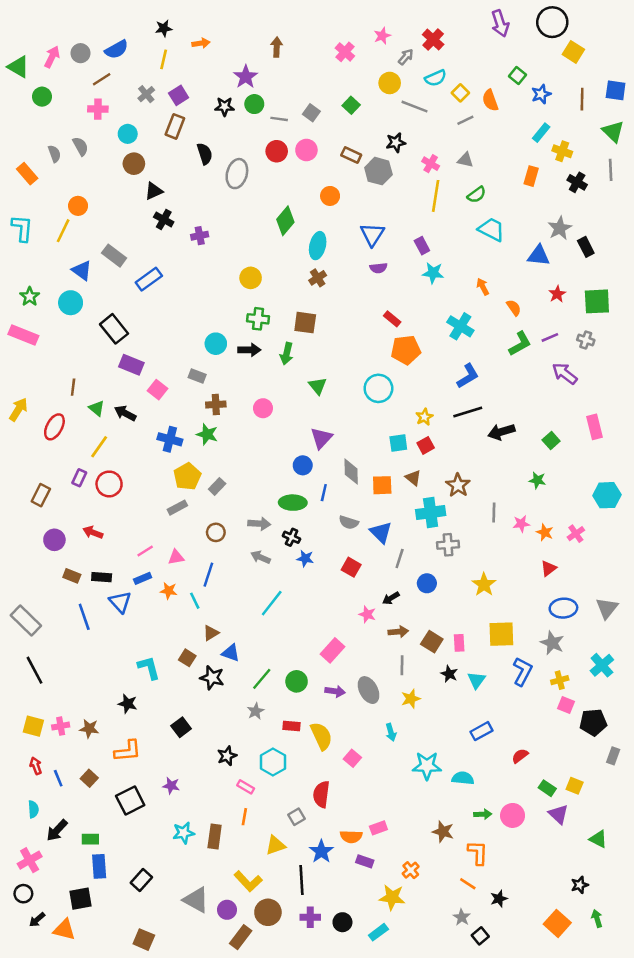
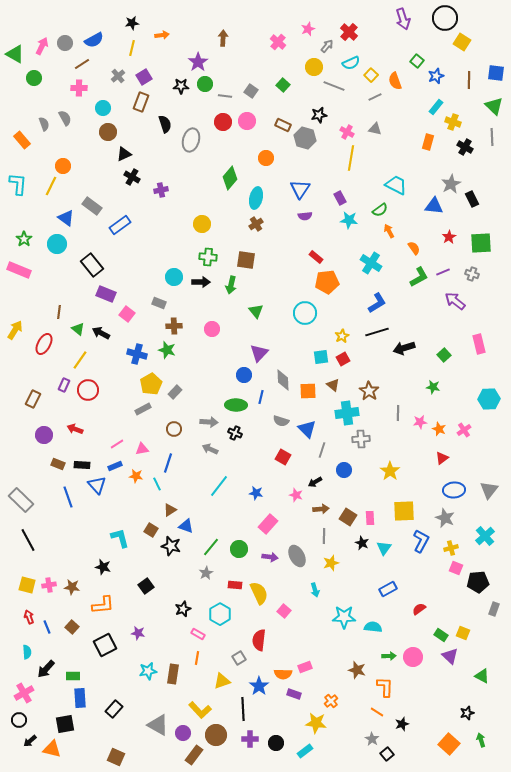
green semicircle: (477, 195) -> (380, 210), moved
blue star: (305, 558) -> (256, 493), moved

